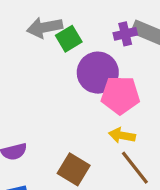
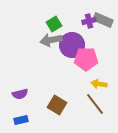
gray arrow: (45, 27) -> (51, 40), moved
yellow arrow: (122, 135) -> (99, 84), moved

